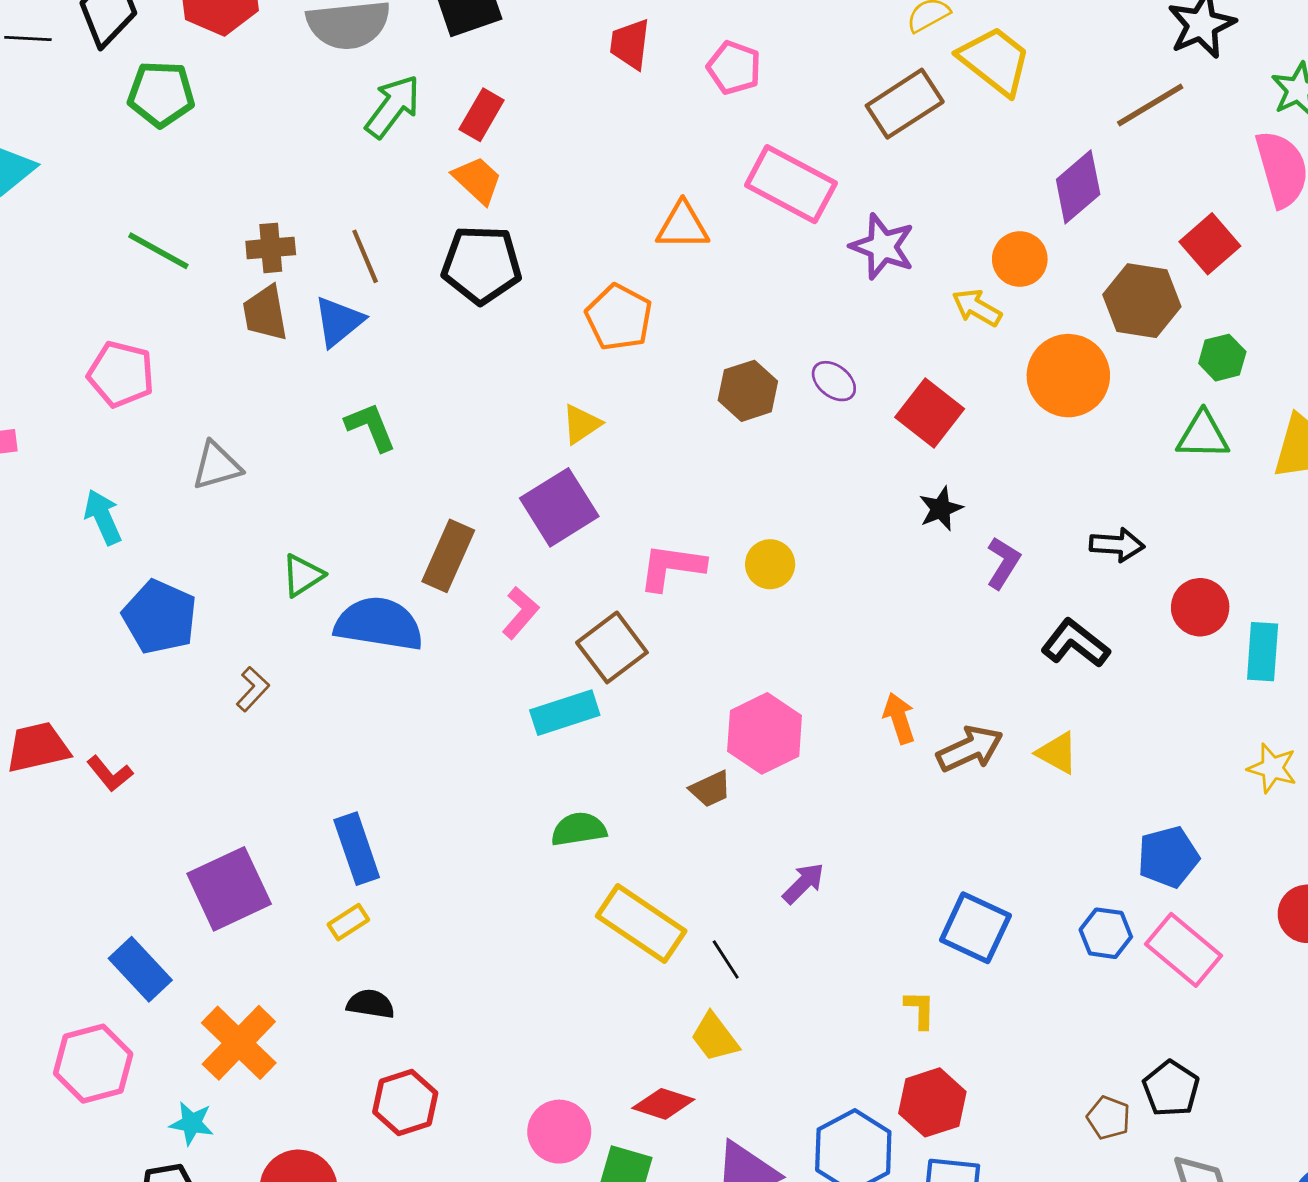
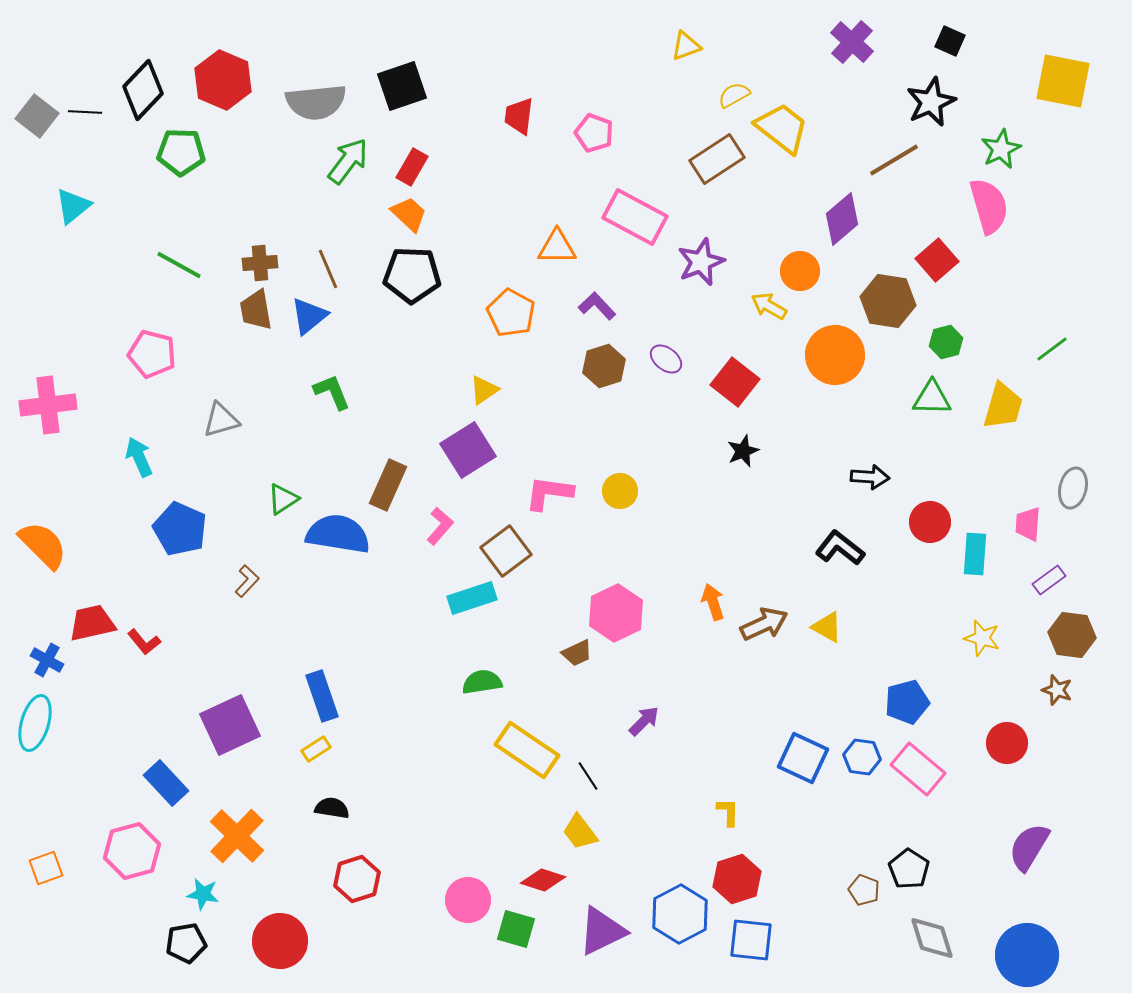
purple star: (882, 247) -> (701, 262), turned 30
purple L-shape: (1003, 563) -> (597, 306), moved, turned -75
blue square: (975, 928) -> (803, 758), moved

